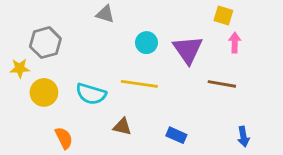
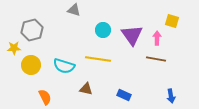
yellow square: (223, 16) -> (172, 21), moved
pink arrow: (235, 43) -> (157, 38), moved

